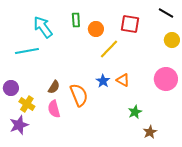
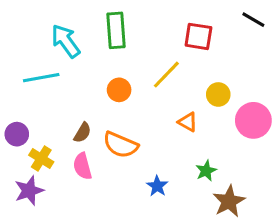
green rectangle: (76, 20) -> (116, 30), size x1.6
orange circle: (96, 29) -> (119, 90), moved
yellow circle: (172, 40) -> (218, 94), moved
blue star: (103, 81) -> (157, 186), moved
orange semicircle: (79, 95) -> (121, 145), turned 135
brown star: (150, 132) -> (229, 201), size x1.5

